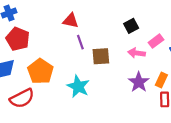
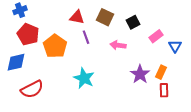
pink arrow: (137, 53) -> (118, 45), moved
brown square: (101, 56) -> (105, 17), moved, turned 30
orange pentagon: (40, 71) -> (55, 46), moved

